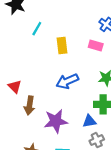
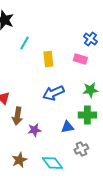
purple star: (56, 121) -> (34, 130), moved, size x0.6
blue triangle: (89, 121) -> (67, 127), moved

